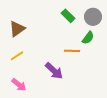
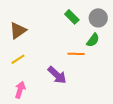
pink arrow: (19, 85) -> (20, 90), turned -112

